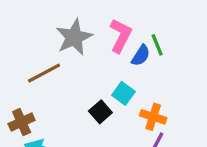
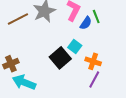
brown line: (44, 73) -> (18, 19), moved
black square: (100, 112) -> (60, 58), size x1.5

